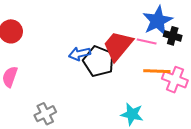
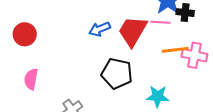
blue arrow: (79, 54) -> (100, 29), moved
black pentagon: (99, 61) -> (117, 74), moved

